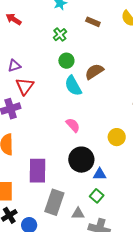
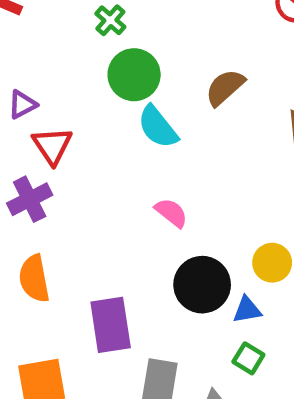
green circle: (66, 61) -> (134, 75), size x1.5
brown semicircle: (94, 71) -> (225, 87), moved
yellow circle: (117, 137) -> (272, 263), moved

